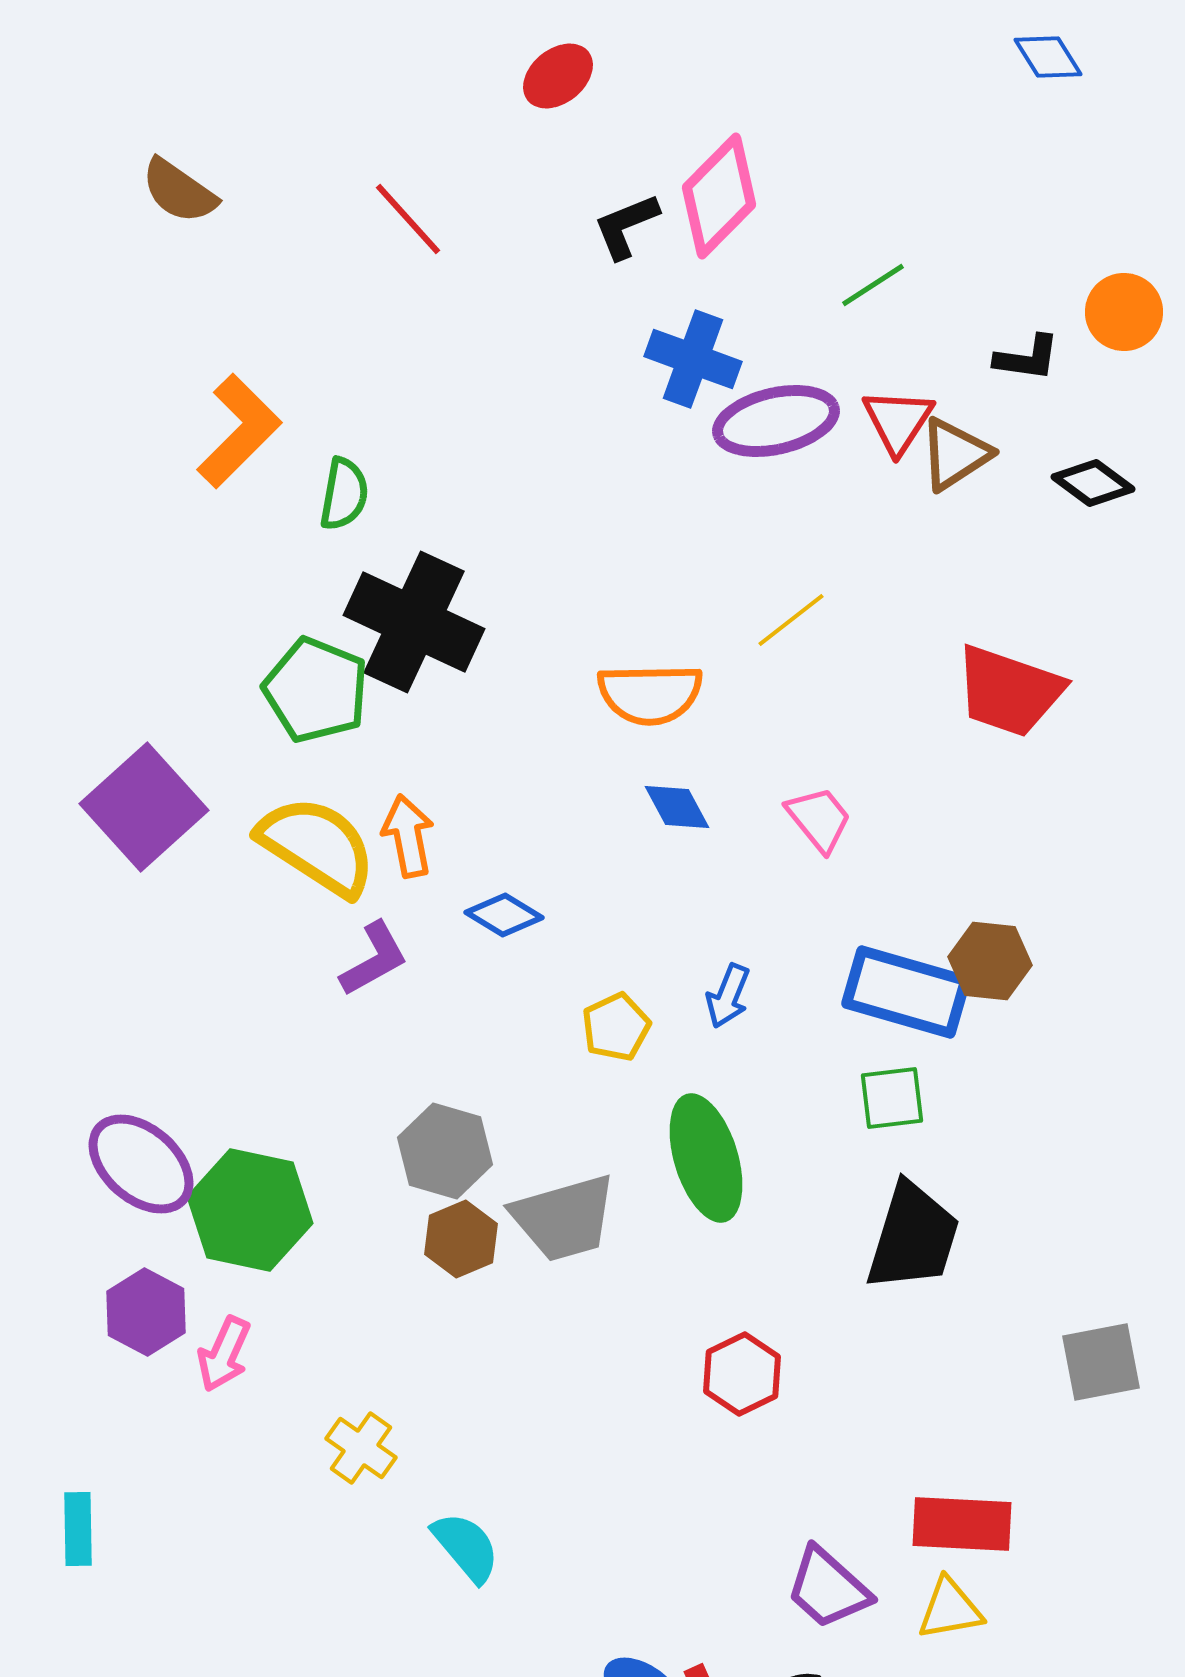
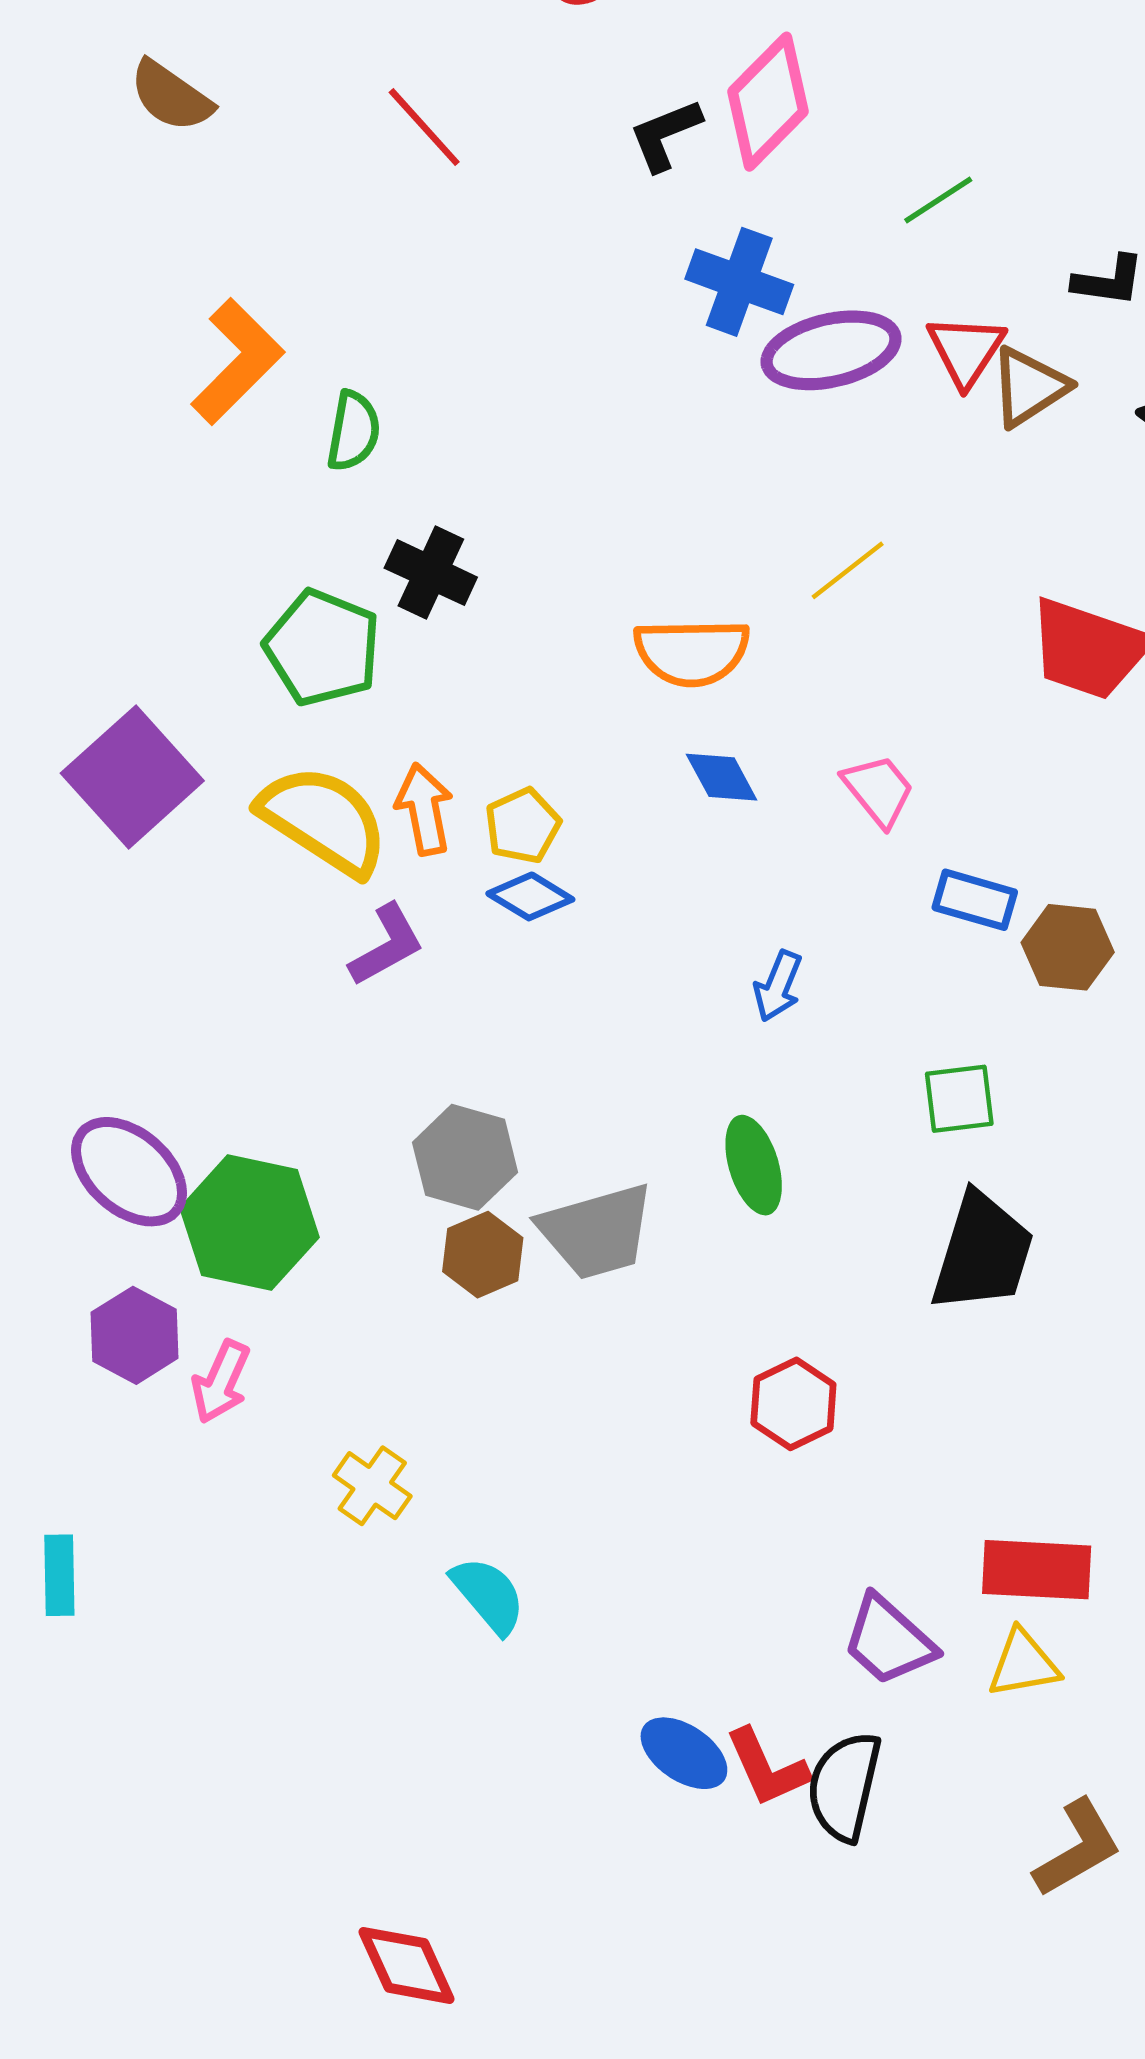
black cross: (414, 622) -> (431, 573), size x0.6
blue rectangle: (906, 992) -> (975, 900), moved, size x0.6
yellow pentagon: (616, 1027) -> (523, 826), moved
green ellipse: (706, 1158) -> (754, 1165), size x0.7

